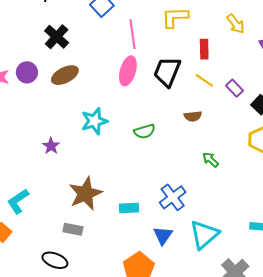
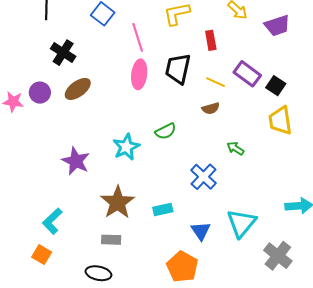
yellow line: (204, 80) -> (216, 82), moved
purple rectangle: (235, 88) -> (247, 74), size x1.5
cyan star: (94, 121) -> (126, 147), moved
purple star: (51, 146) -> (76, 161), size x1.6
blue cross: (173, 197) -> (204, 177), moved

